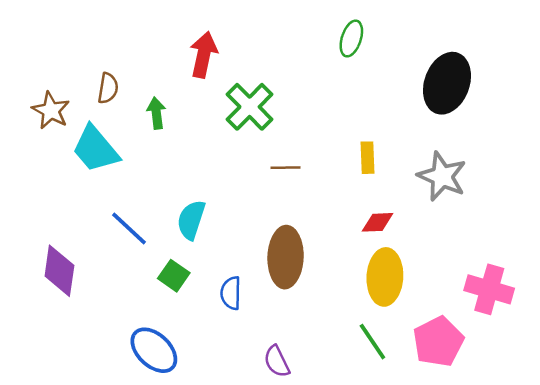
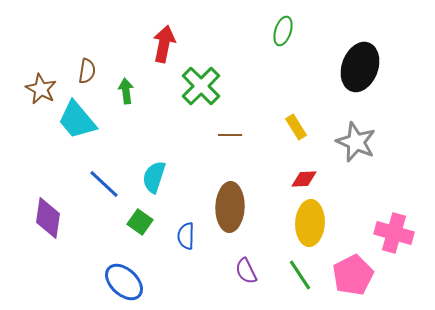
yellow rectangle: (367, 158) -> (296, 127), turned -30
purple semicircle: (277, 361) -> (246, 271), moved

